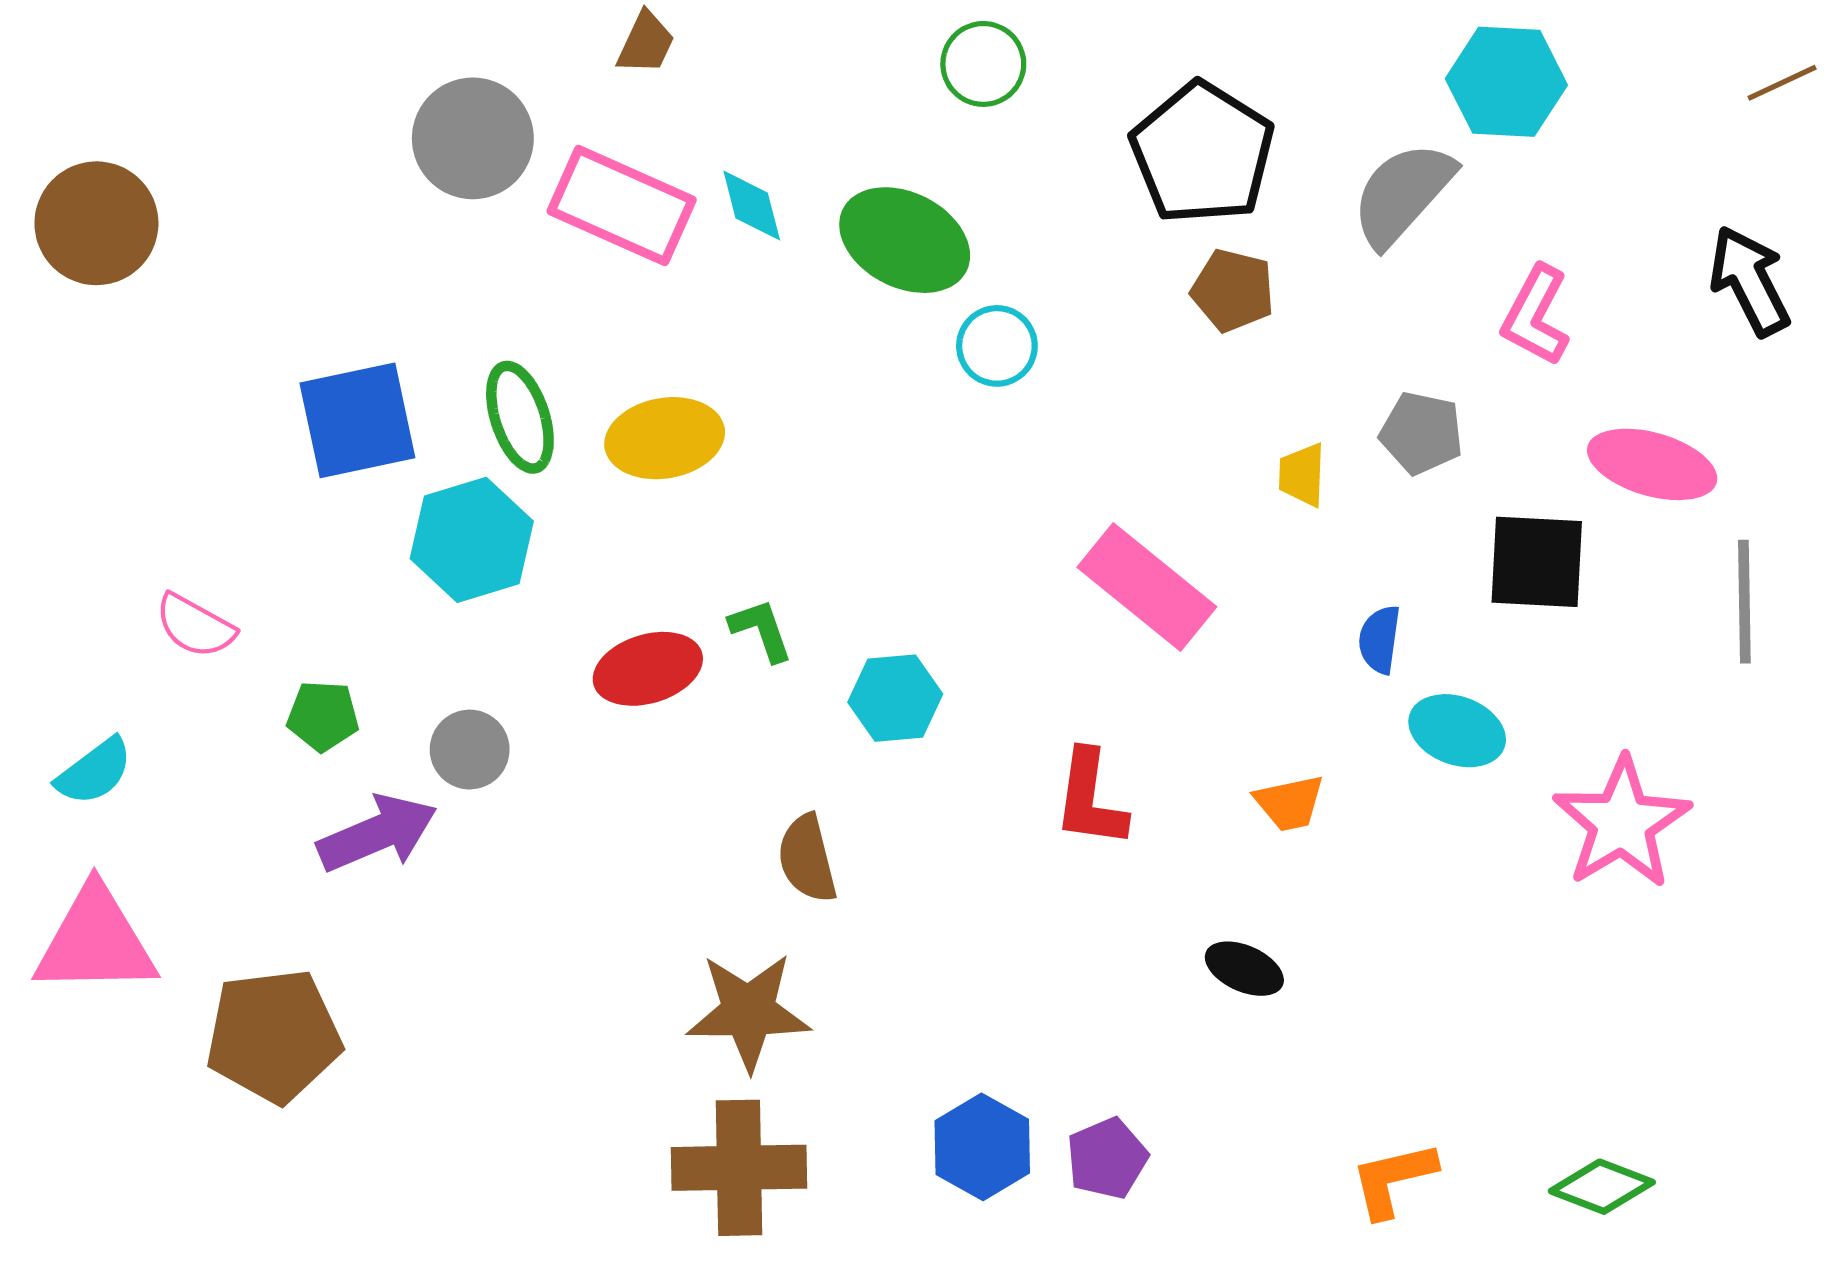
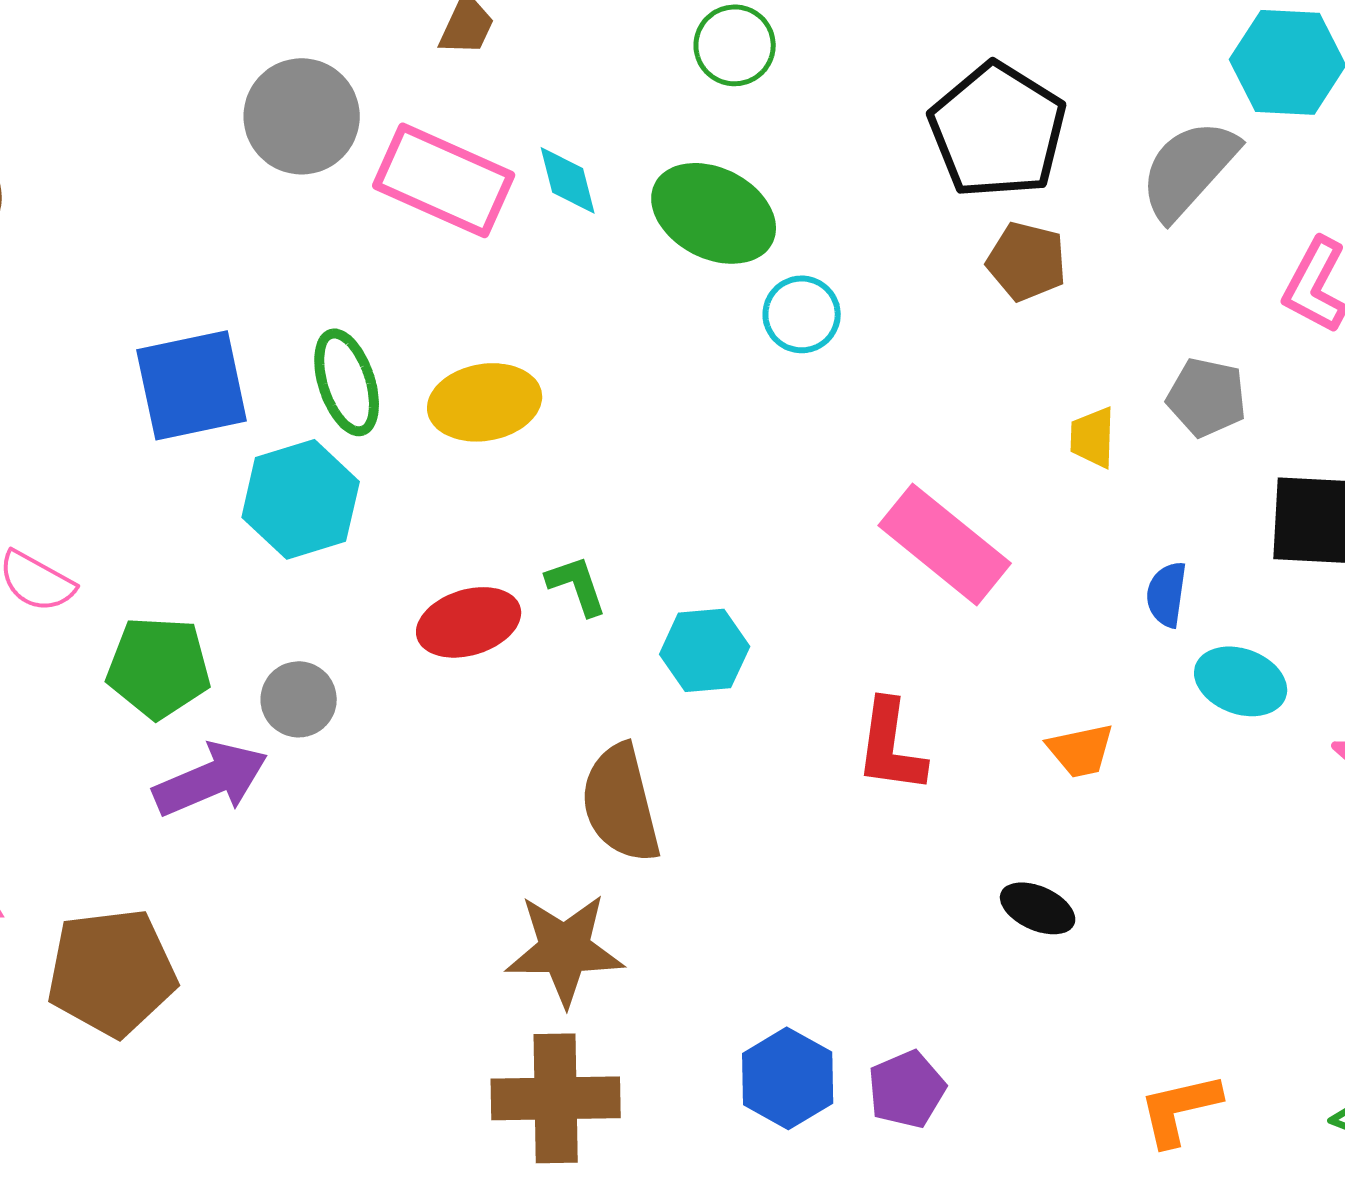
green circle: (983, 64) -> (735, 45), moved
green pentagon: (323, 716) -> (159, 667), size x1.5
brown semicircle: (807, 859) -> (621, 803), size x1.4

